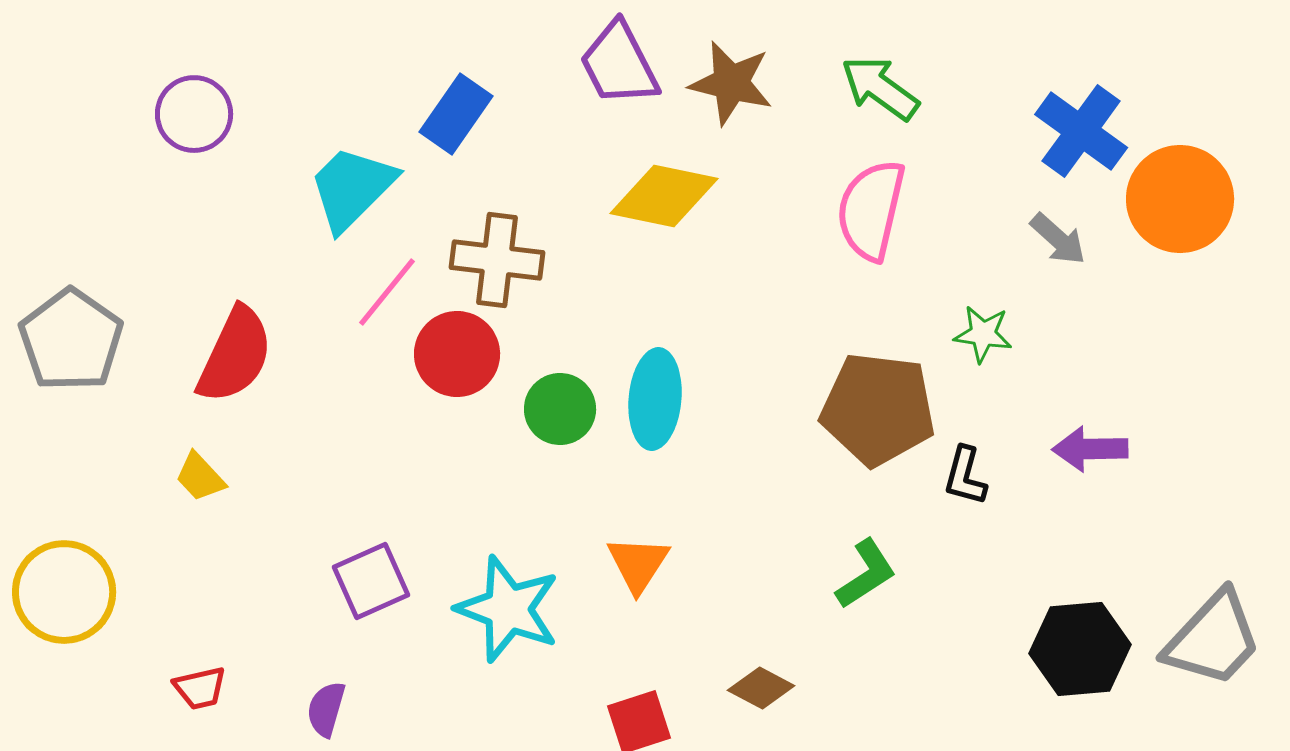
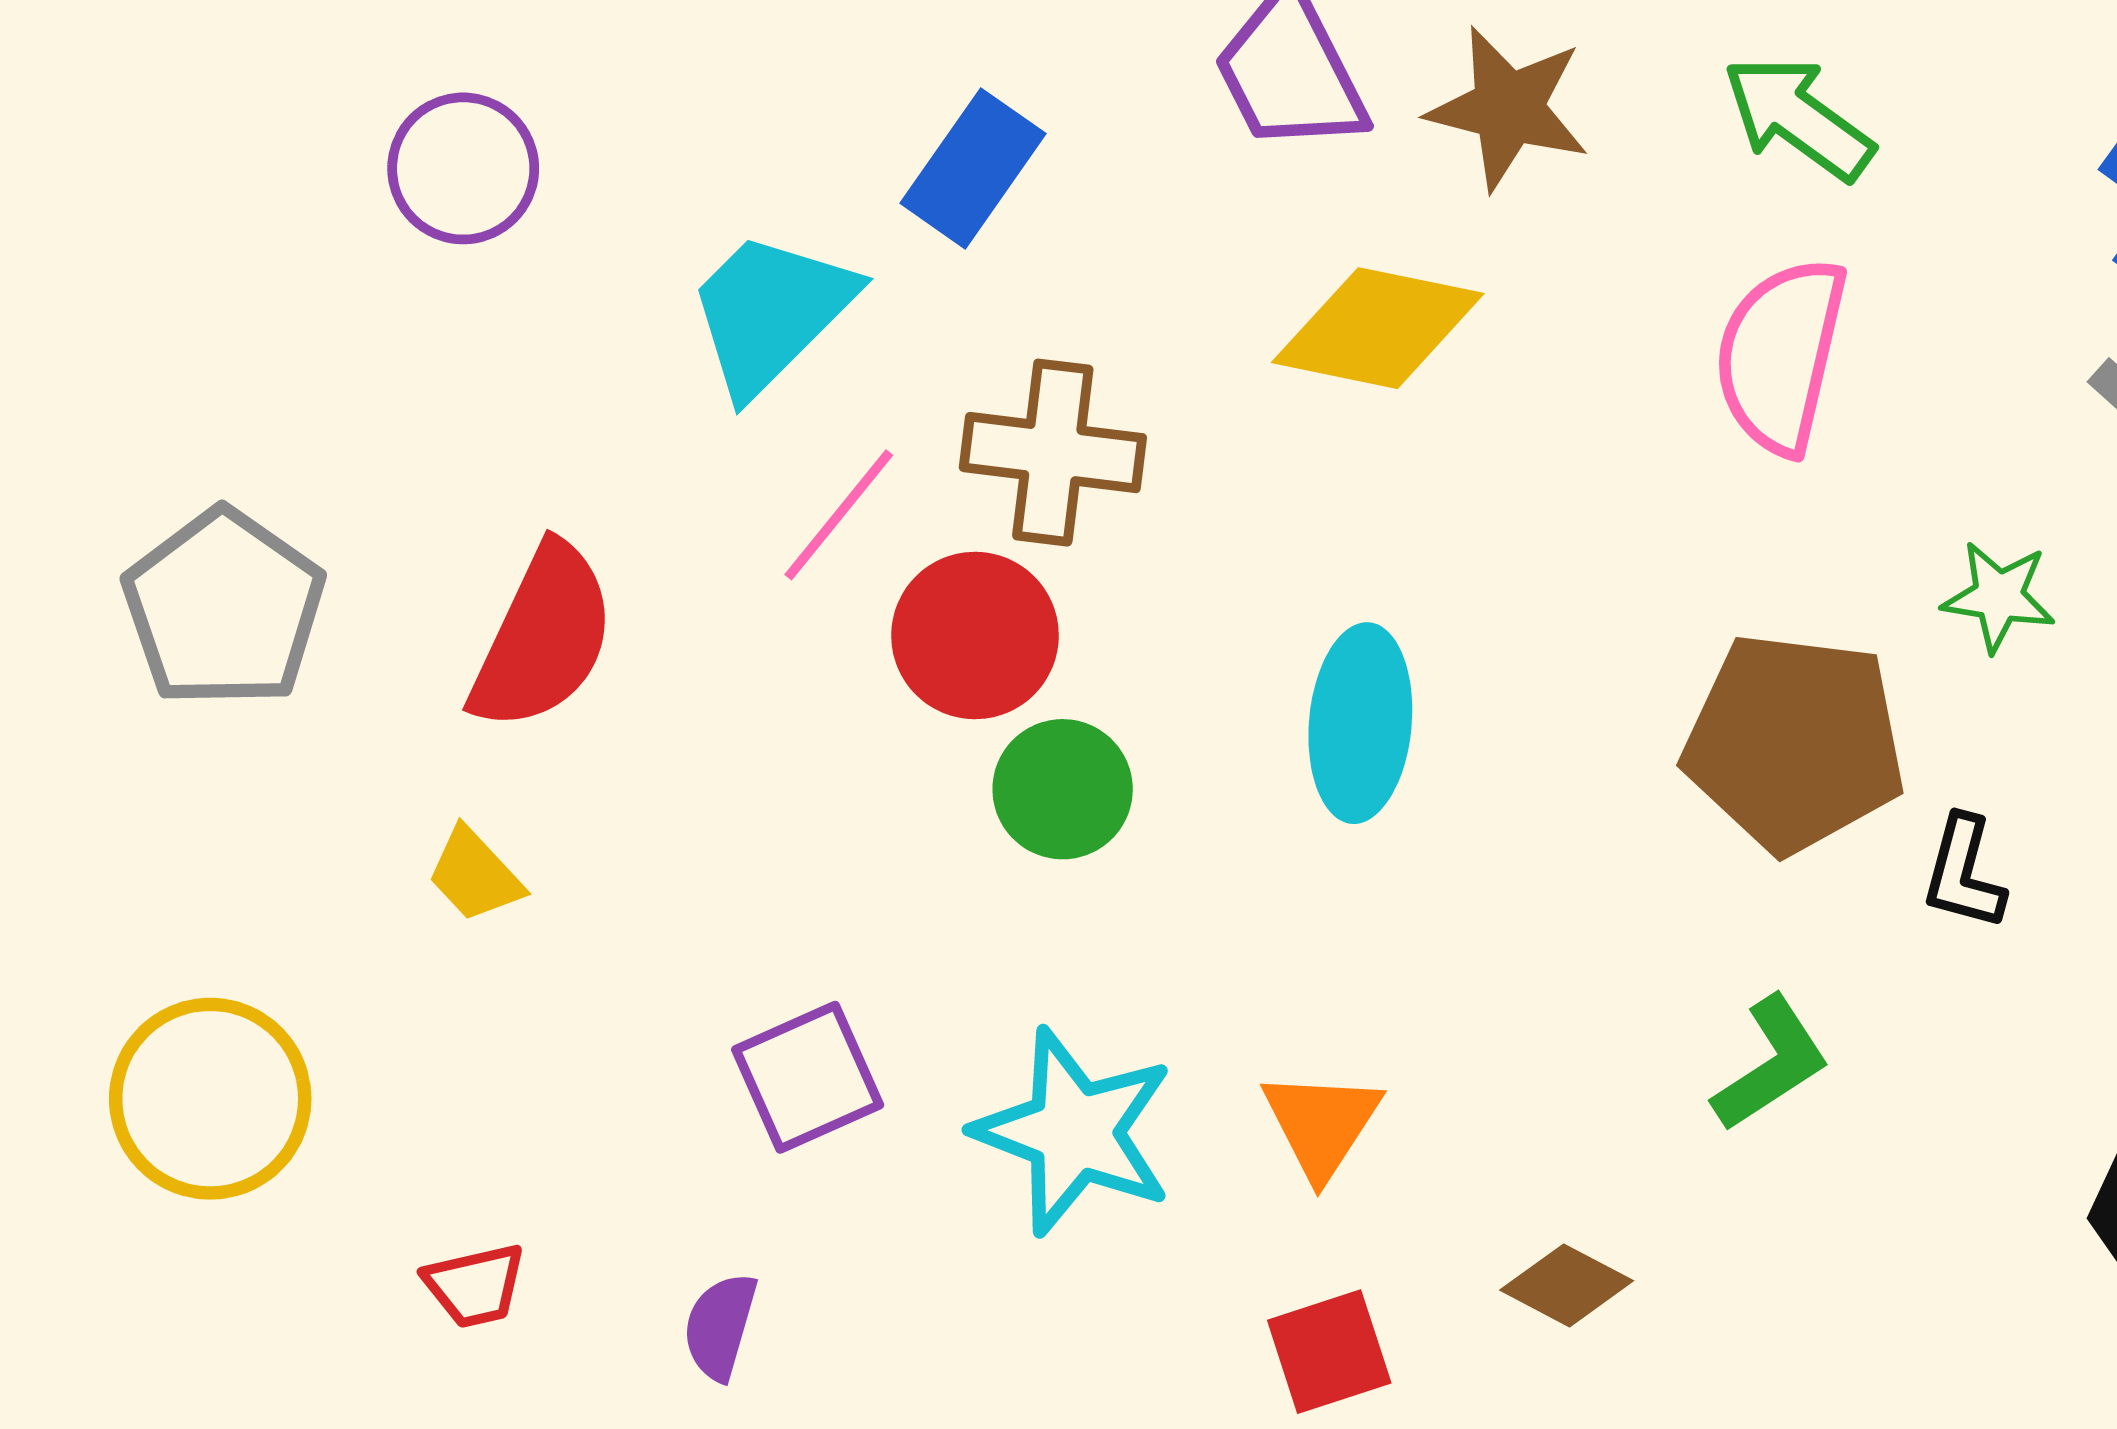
green circle: (560, 409) -> (1063, 789), moved
orange triangle: (638, 564) -> (1321, 1124), moved

